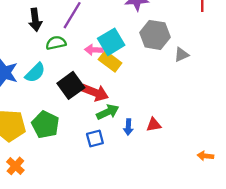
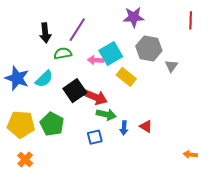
gray triangle: (181, 55) -> (171, 66), turned -32
yellow rectangle: (110, 61) -> (126, 77), moved
green arrow: (108, 112) -> (106, 114), turned 36
red triangle: (154, 125) -> (146, 126), turned 40

